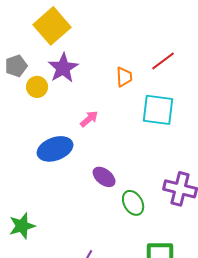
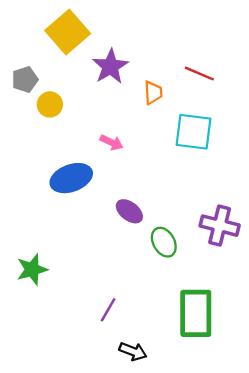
red line: (163, 61) -> (199, 74), turned 60
purple star: (63, 68) -> (110, 66), moved
pink arrow: (89, 119) -> (112, 142), turned 66

